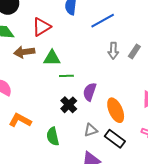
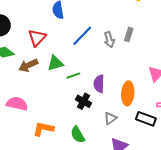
blue line: (103, 21) -> (82, 36), moved
orange ellipse: (116, 110) -> (128, 93), turned 45
black rectangle: (115, 139) -> (146, 119), moved

